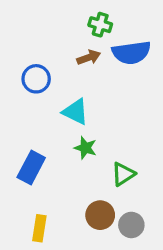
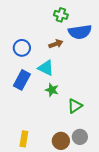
brown arrow: (89, 57) -> (56, 44), moved
blue rectangle: (31, 167) -> (22, 80), moved
brown circle: (100, 215) -> (61, 141), moved

